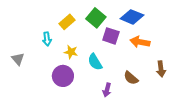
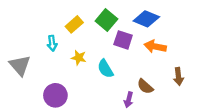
gray triangle: (18, 59) -> (20, 65), size x1.5
purple circle: (63, 76) -> (55, 95), moved
purple arrow: (107, 90) -> (129, 100), moved

